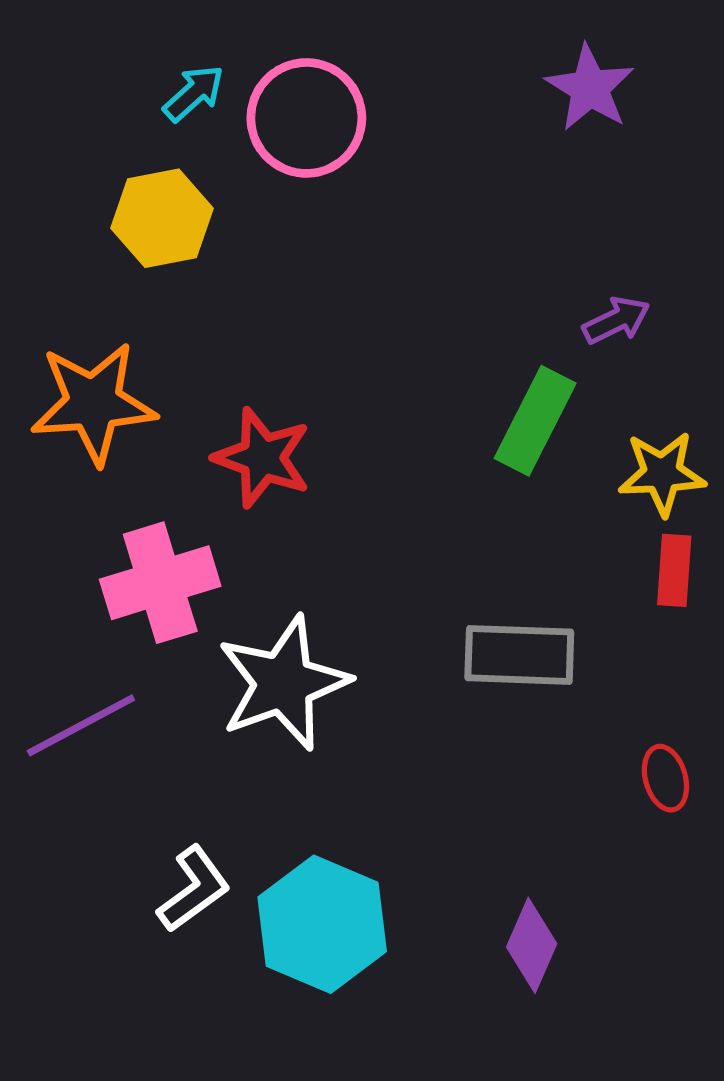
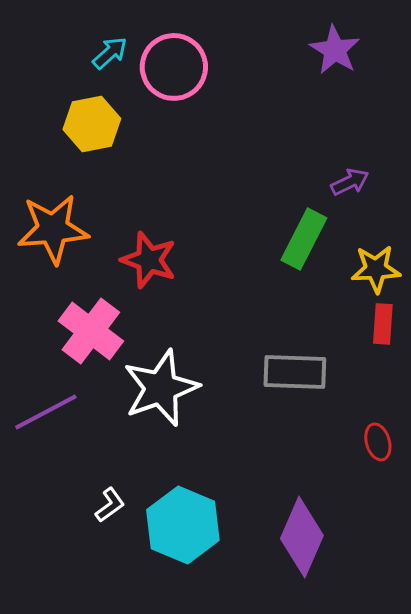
pink cross: (160, 583) -> (91, 331), turned -36
white L-shape: (194, 889) -> (110, 505), size x0.7
purple diamond: (532, 945) -> (302, 537), size x1.5

